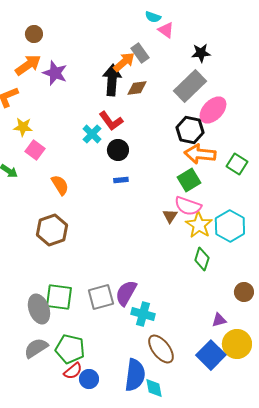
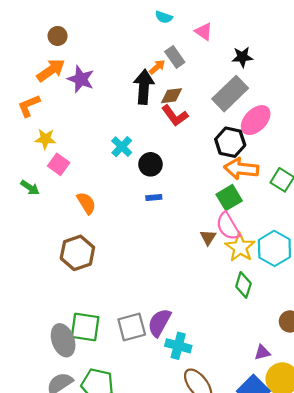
cyan semicircle: (153, 17) -> (164, 17), moved
orange arrow: (124, 62) -> (157, 67), size x0.7
red L-shape: (111, 121) -> (175, 116), moved
pink semicircle: (188, 206) -> (228, 226), turned 40

